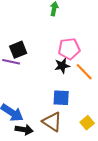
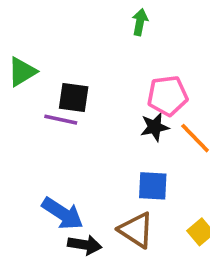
black square: (18, 50) -> (74, 98), turned 30

